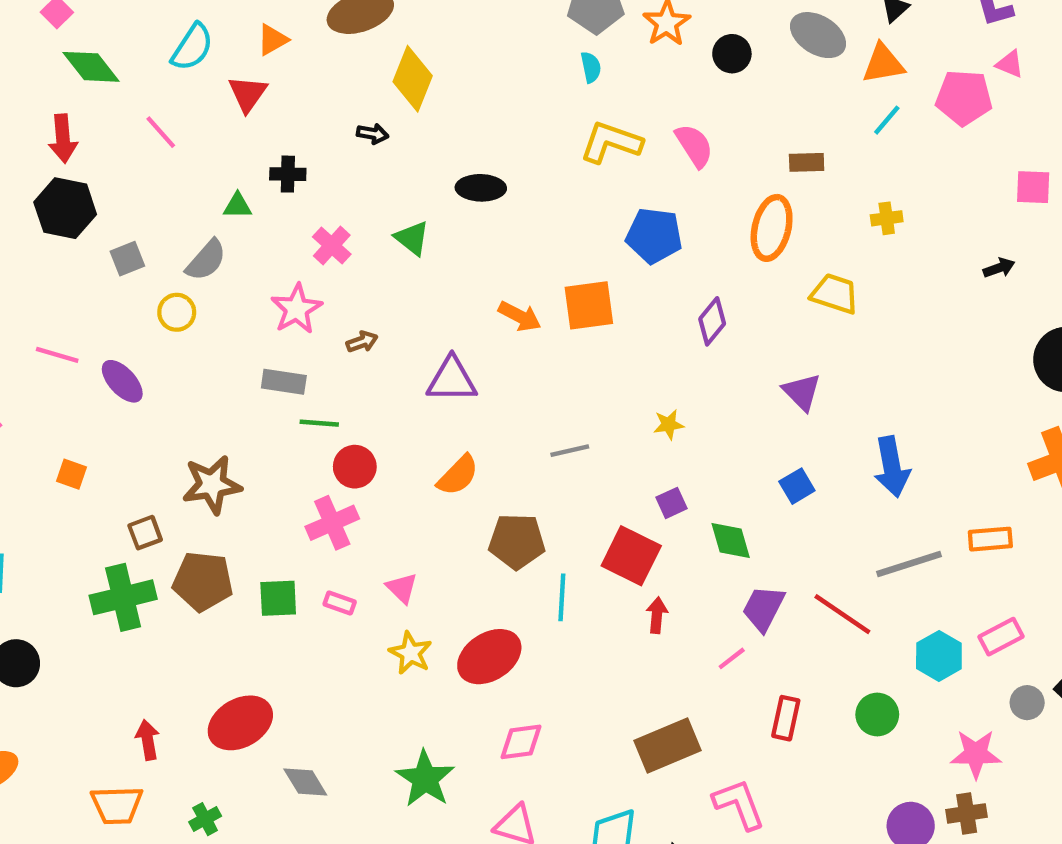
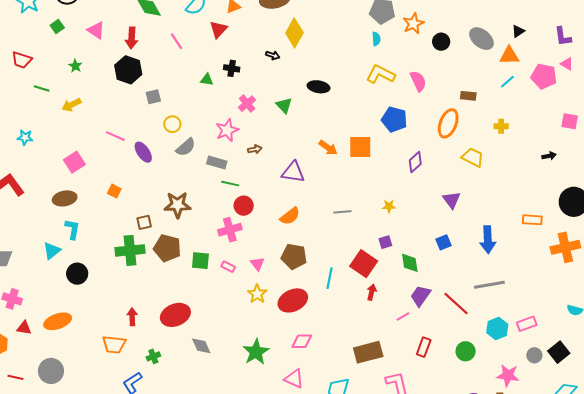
gray semicircle: (206, 260) -> (186, 147), moved
orange rectangle: (990, 539) -> (532, 220), moved
brown pentagon: (517, 541) -> (294, 256), moved

